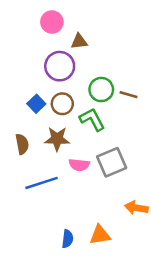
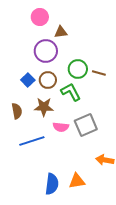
blue semicircle: (67, 239) -> (52, 184), size x1.5

